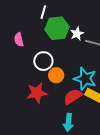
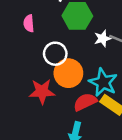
white star: (77, 34) -> (102, 39), moved
orange circle: (56, 75) -> (68, 73), size x1.5

